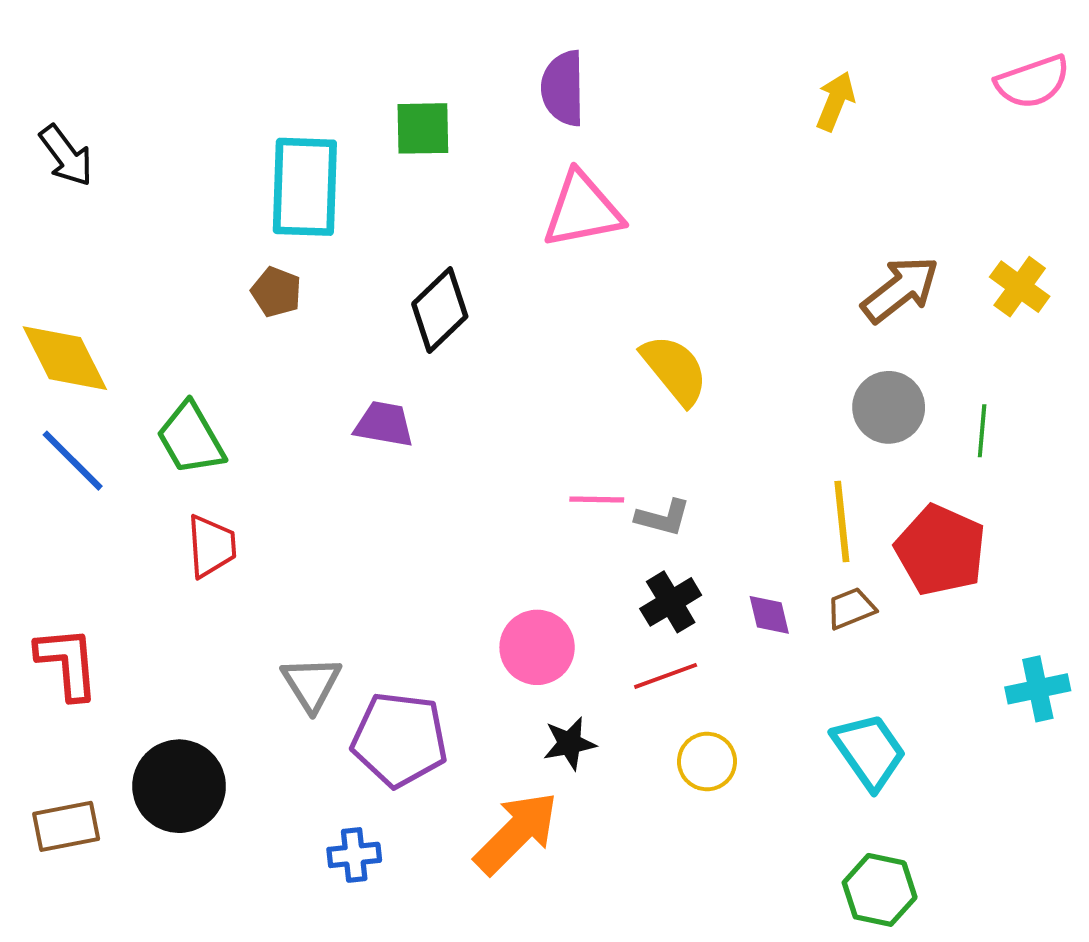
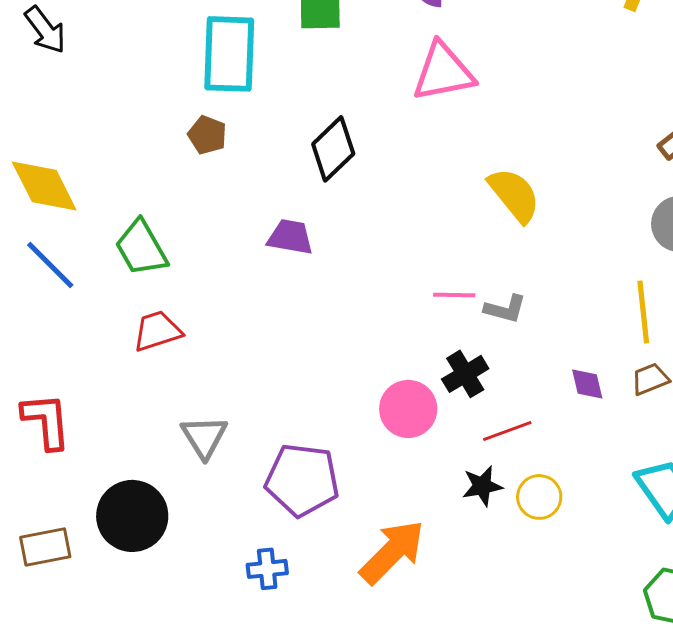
red trapezoid: (211, 546) -> (157, 331), turned -104
black cross: (671, 602) -> (465, 374), moved
gray triangle: (311, 684) -> (204, 437), moved
black star: (570, 743) -> (482, 486), moved

